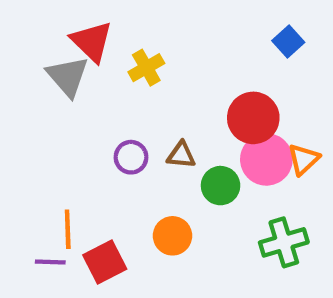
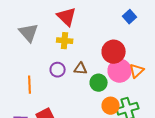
red triangle: (92, 41) -> (67, 17), moved
yellow cross: (146, 68) -> (65, 41), moved, turned 35
orange line: (68, 229) -> (30, 85), moved
orange circle: (172, 236) -> (111, 106), moved

